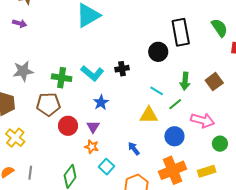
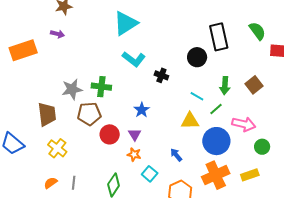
black cross: (122, 69) -> (161, 75), turned 32
gray star: (23, 71) -> (72, 89), moved
cyan L-shape: (92, 73) -> (134, 59), moved
blue circle: (174, 136) -> (216, 141), size x1.4

